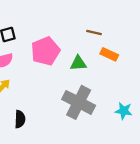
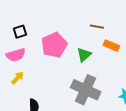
green triangle: (78, 63) -> (84, 55), turned -35

